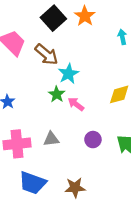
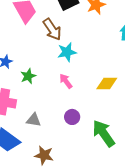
green star: (57, 94) -> (28, 76), moved
gray triangle: (51, 139) -> (34, 120), moved

